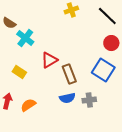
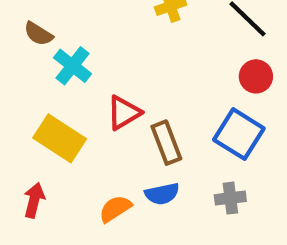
yellow rectangle: (19, 72) -> (60, 138), size x1.6
gray cross: (89, 100) -> (230, 198), moved
orange semicircle: (28, 105) -> (115, 209), moved

